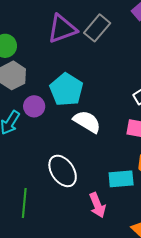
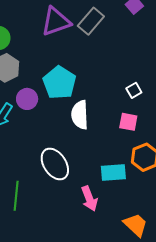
white semicircle: (87, 122) -> (80, 115), turned -124

